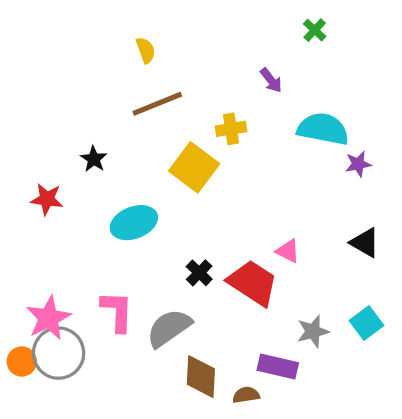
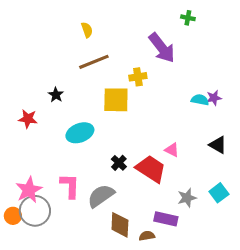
green cross: (315, 30) -> (188, 18), turned -32
purple arrow: (271, 80) -> (162, 48), size x2.0
cyan semicircle: (323, 129) -> (200, 100), moved, size x0.6
yellow square: (194, 167) -> (116, 100), turned -36

